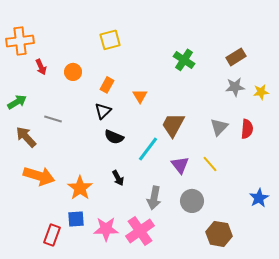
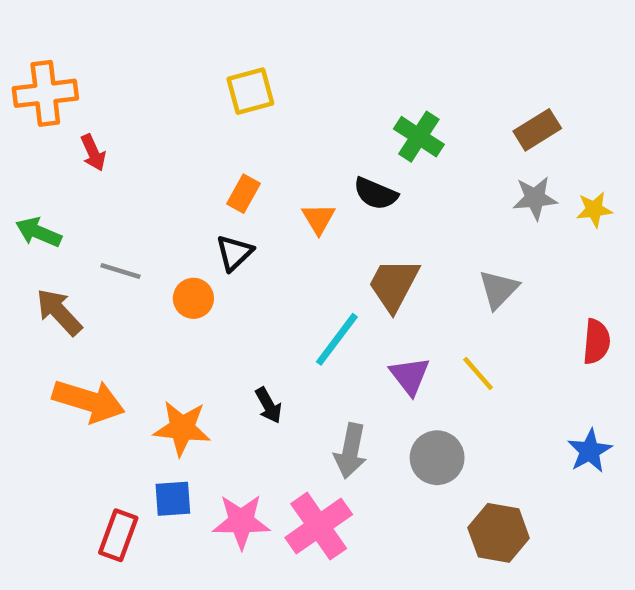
orange circle: (73, 72) -> (193, 298), moved
green arrow: (17, 102) -> (39, 232), turned -126
red semicircle: (247, 129) -> (596, 342), moved
black semicircle: (114, 137) -> (376, 194), moved
orange star: (80, 188) -> (182, 428), turned -30

